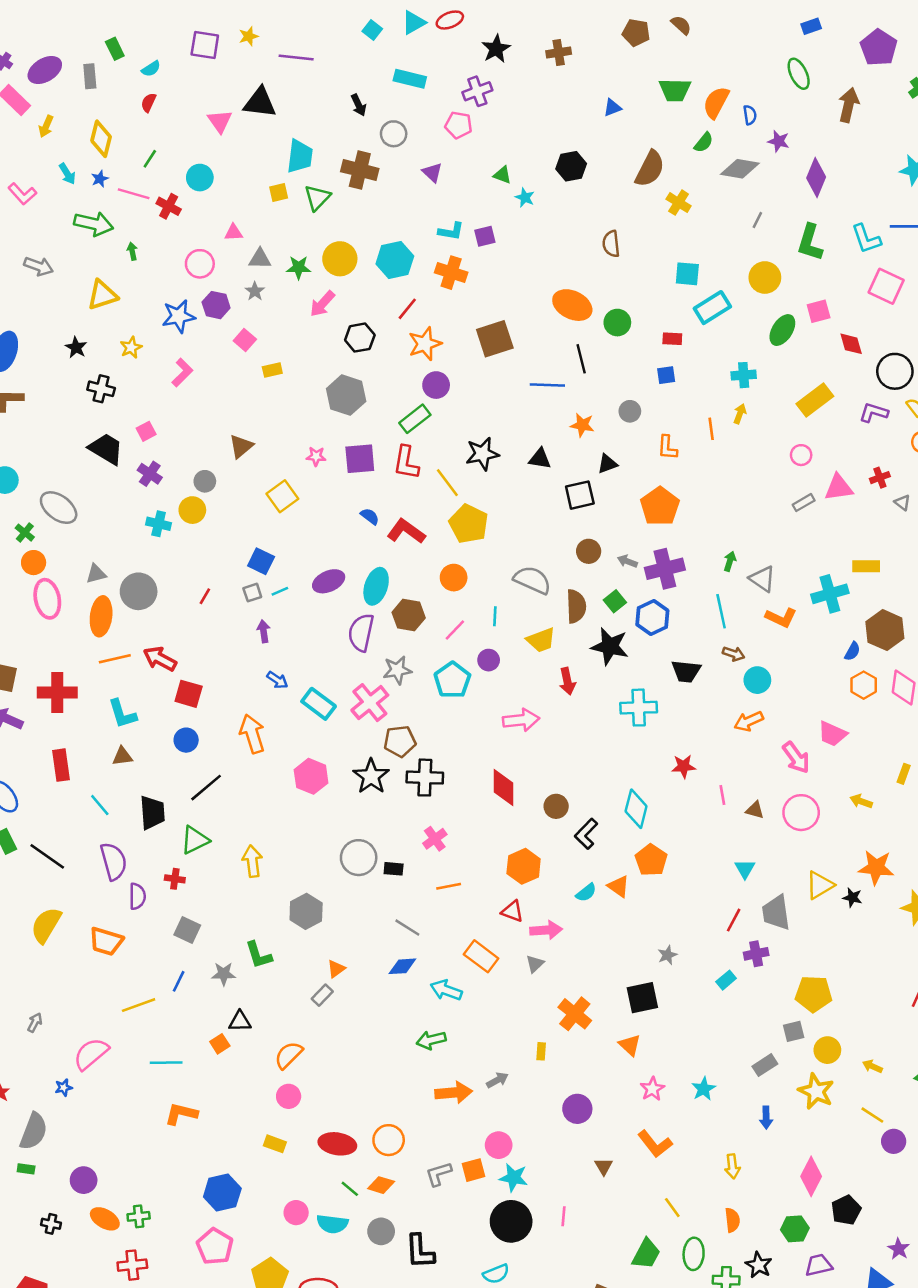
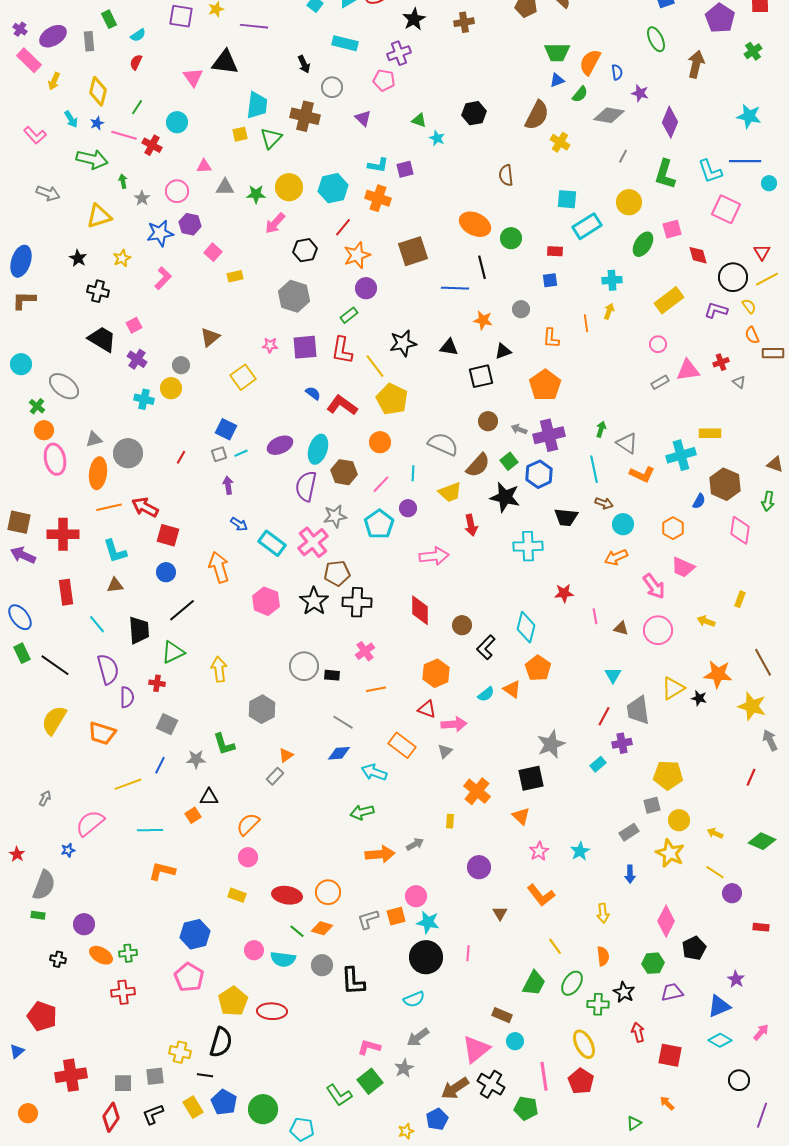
blue triangle: (612, 108) -> (557, 80), moved
gray star: (255, 291) -> (142, 198), moved
green rectangle: (415, 419) -> (349, 315), size x0.7
brown semicircle: (576, 606) -> (478, 465), turned 44
orange hexagon: (864, 685) -> (673, 528), moved
gray star: (667, 955) -> (551, 744), size x1.8
green ellipse: (694, 1254) -> (572, 983), turned 30

